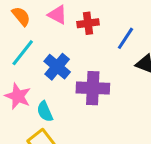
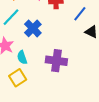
purple cross: (93, 88) -> (56, 61), moved

